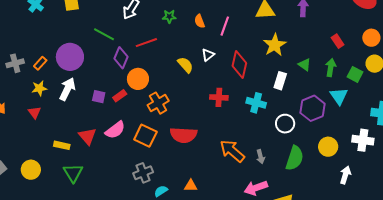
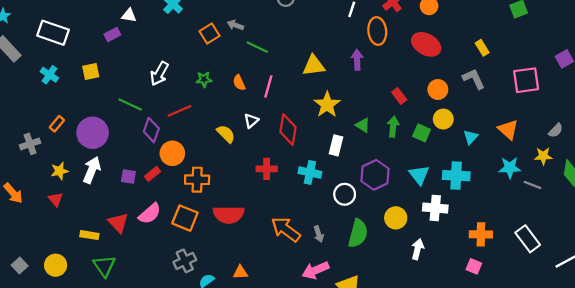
orange rectangle: (40, 63) -> (57, 124), moved
cyan triangle: (339, 96) -> (419, 175), moved
orange cross: (158, 103) -> (197, 180), turned 35

